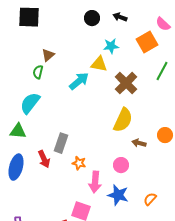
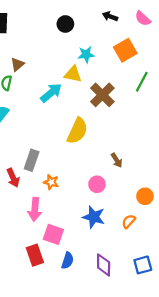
black arrow: (120, 17) -> (110, 16), moved
pink semicircle: (163, 24) -> (143, 19), moved
yellow semicircle: (123, 120) -> (77, 131), moved
orange circle: (165, 135) -> (145, 196), moved
brown arrow: (139, 143) -> (117, 160), turned -136
pink arrow: (95, 182) -> (35, 209), moved

